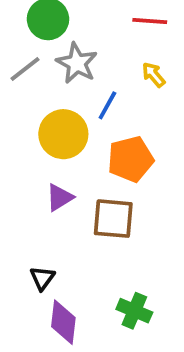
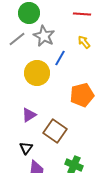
orange pentagon: (131, 159) -> (82, 95), moved
purple triangle: (60, 197) -> (29, 115), moved
brown square: (113, 219) -> (55, 131), moved, turned 30

